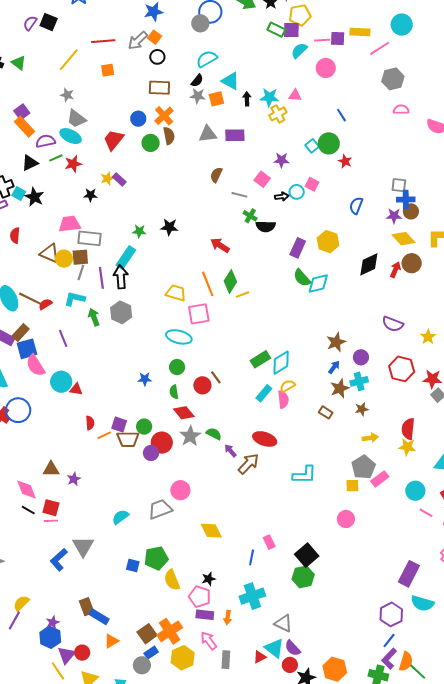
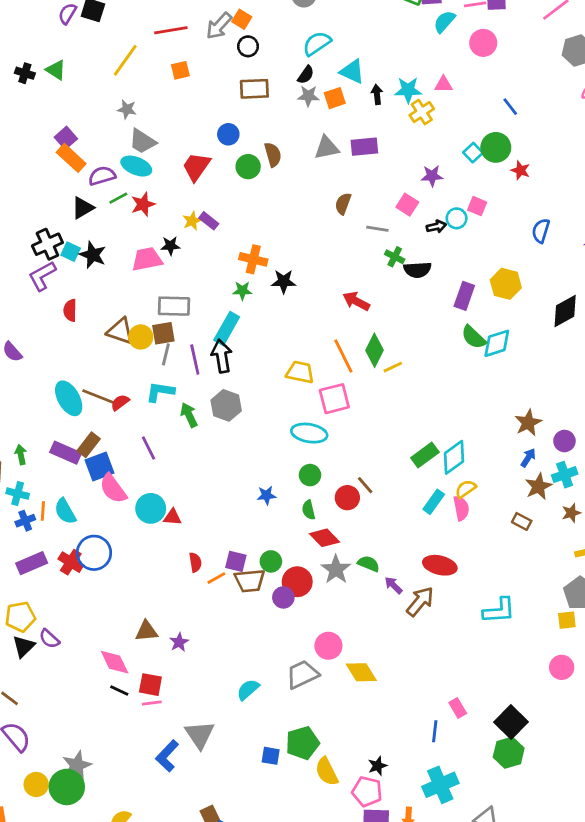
orange cross: (164, 116) -> (253, 259), moved, turned -30
pink trapezoid: (70, 224) -> (147, 259), moved
yellow diamond: (211, 531) -> (361, 672), moved

